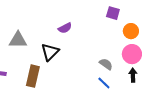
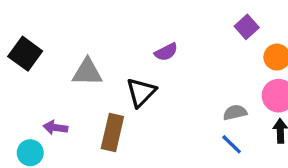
purple square: (113, 13) -> (247, 27), turned 32
gray semicircle: (106, 64) -> (235, 112), turned -48

